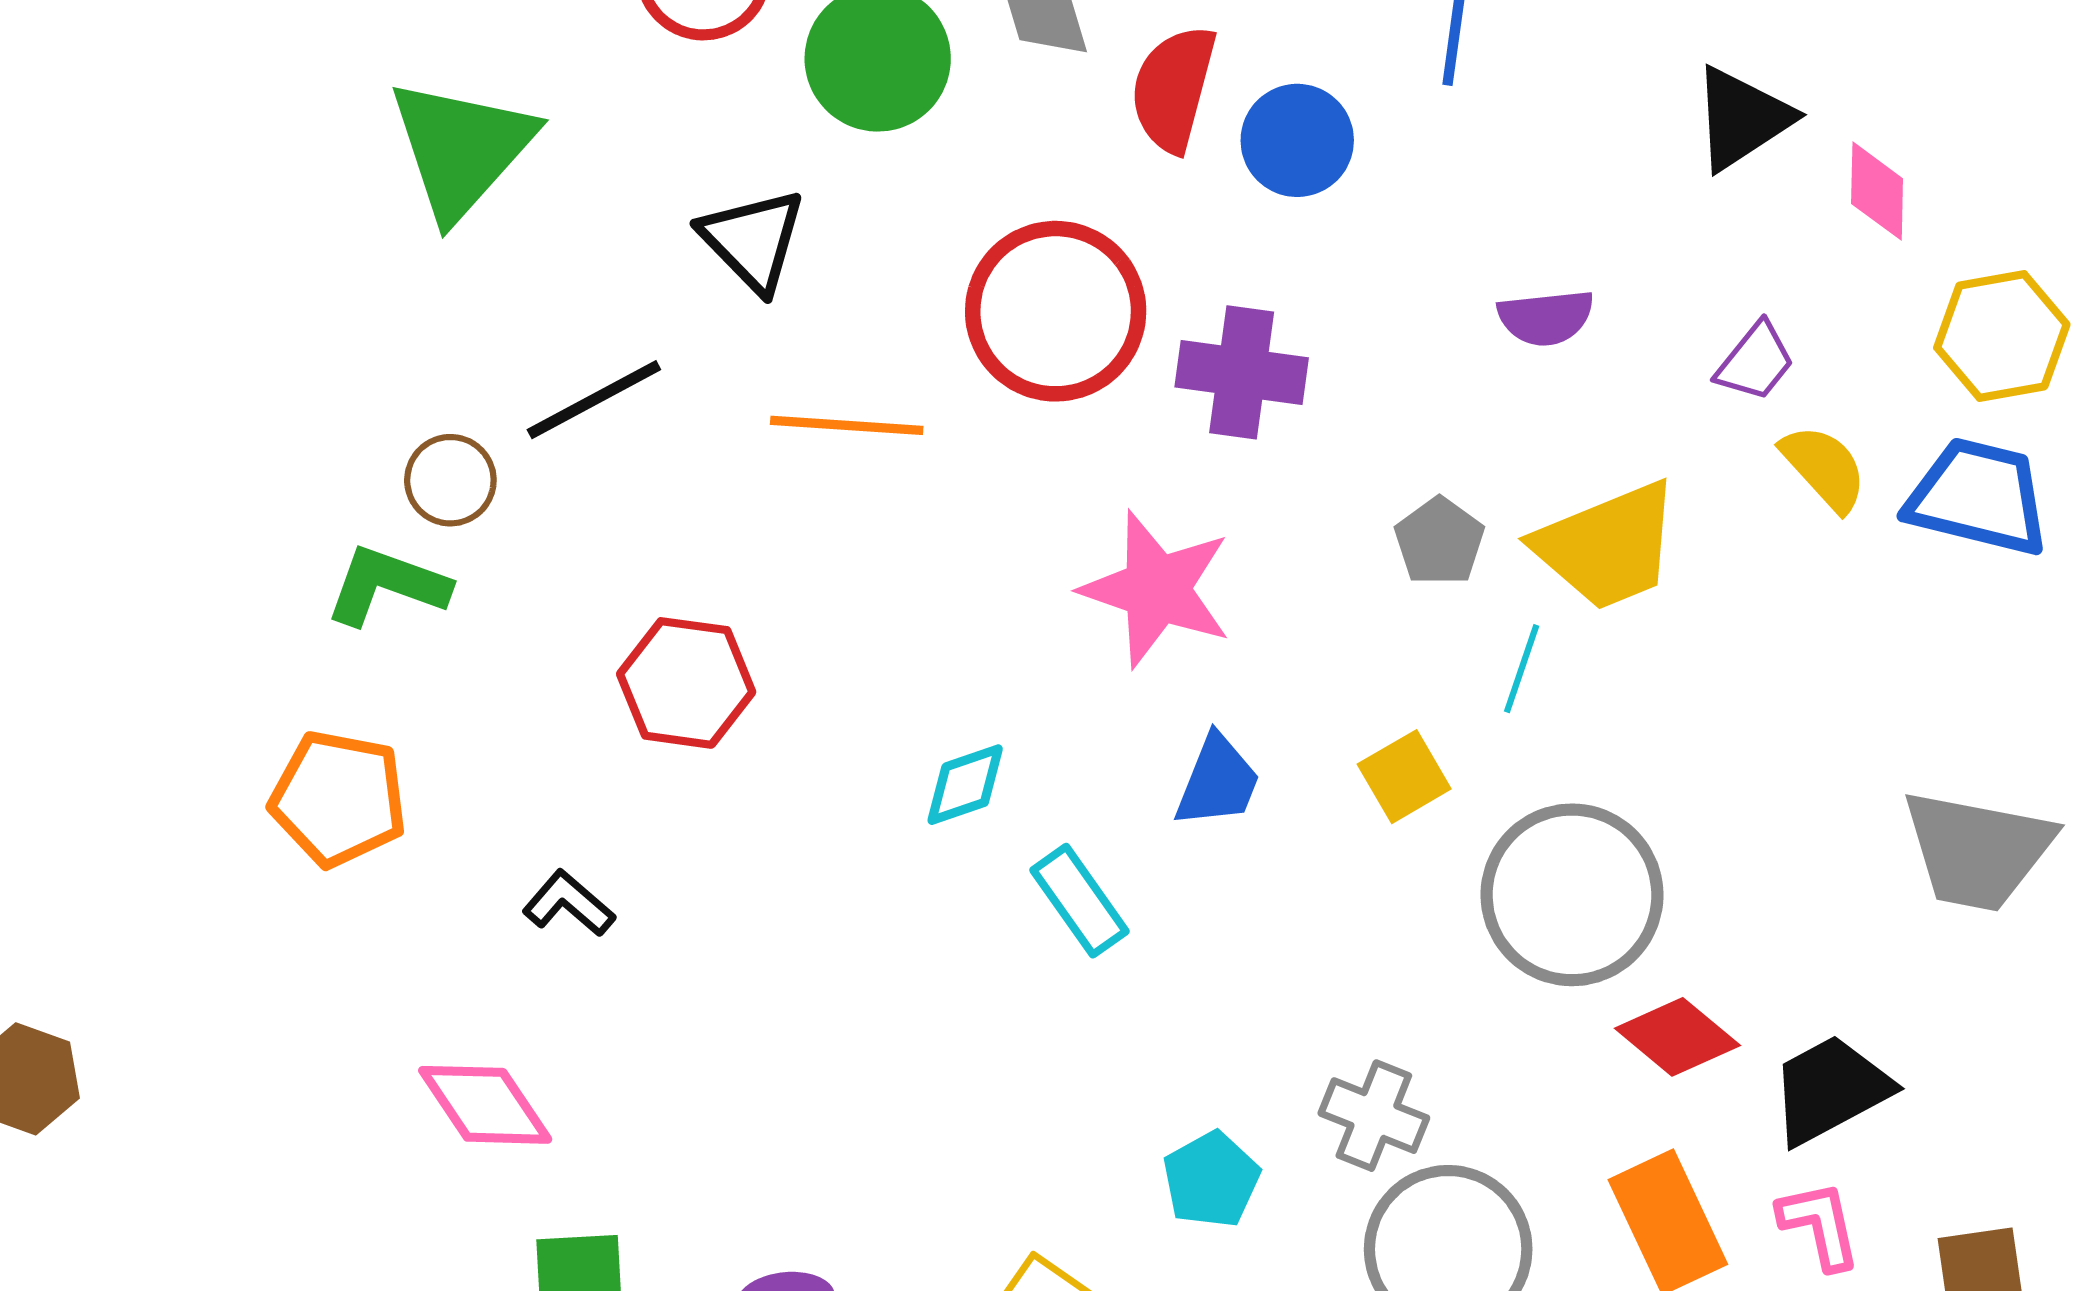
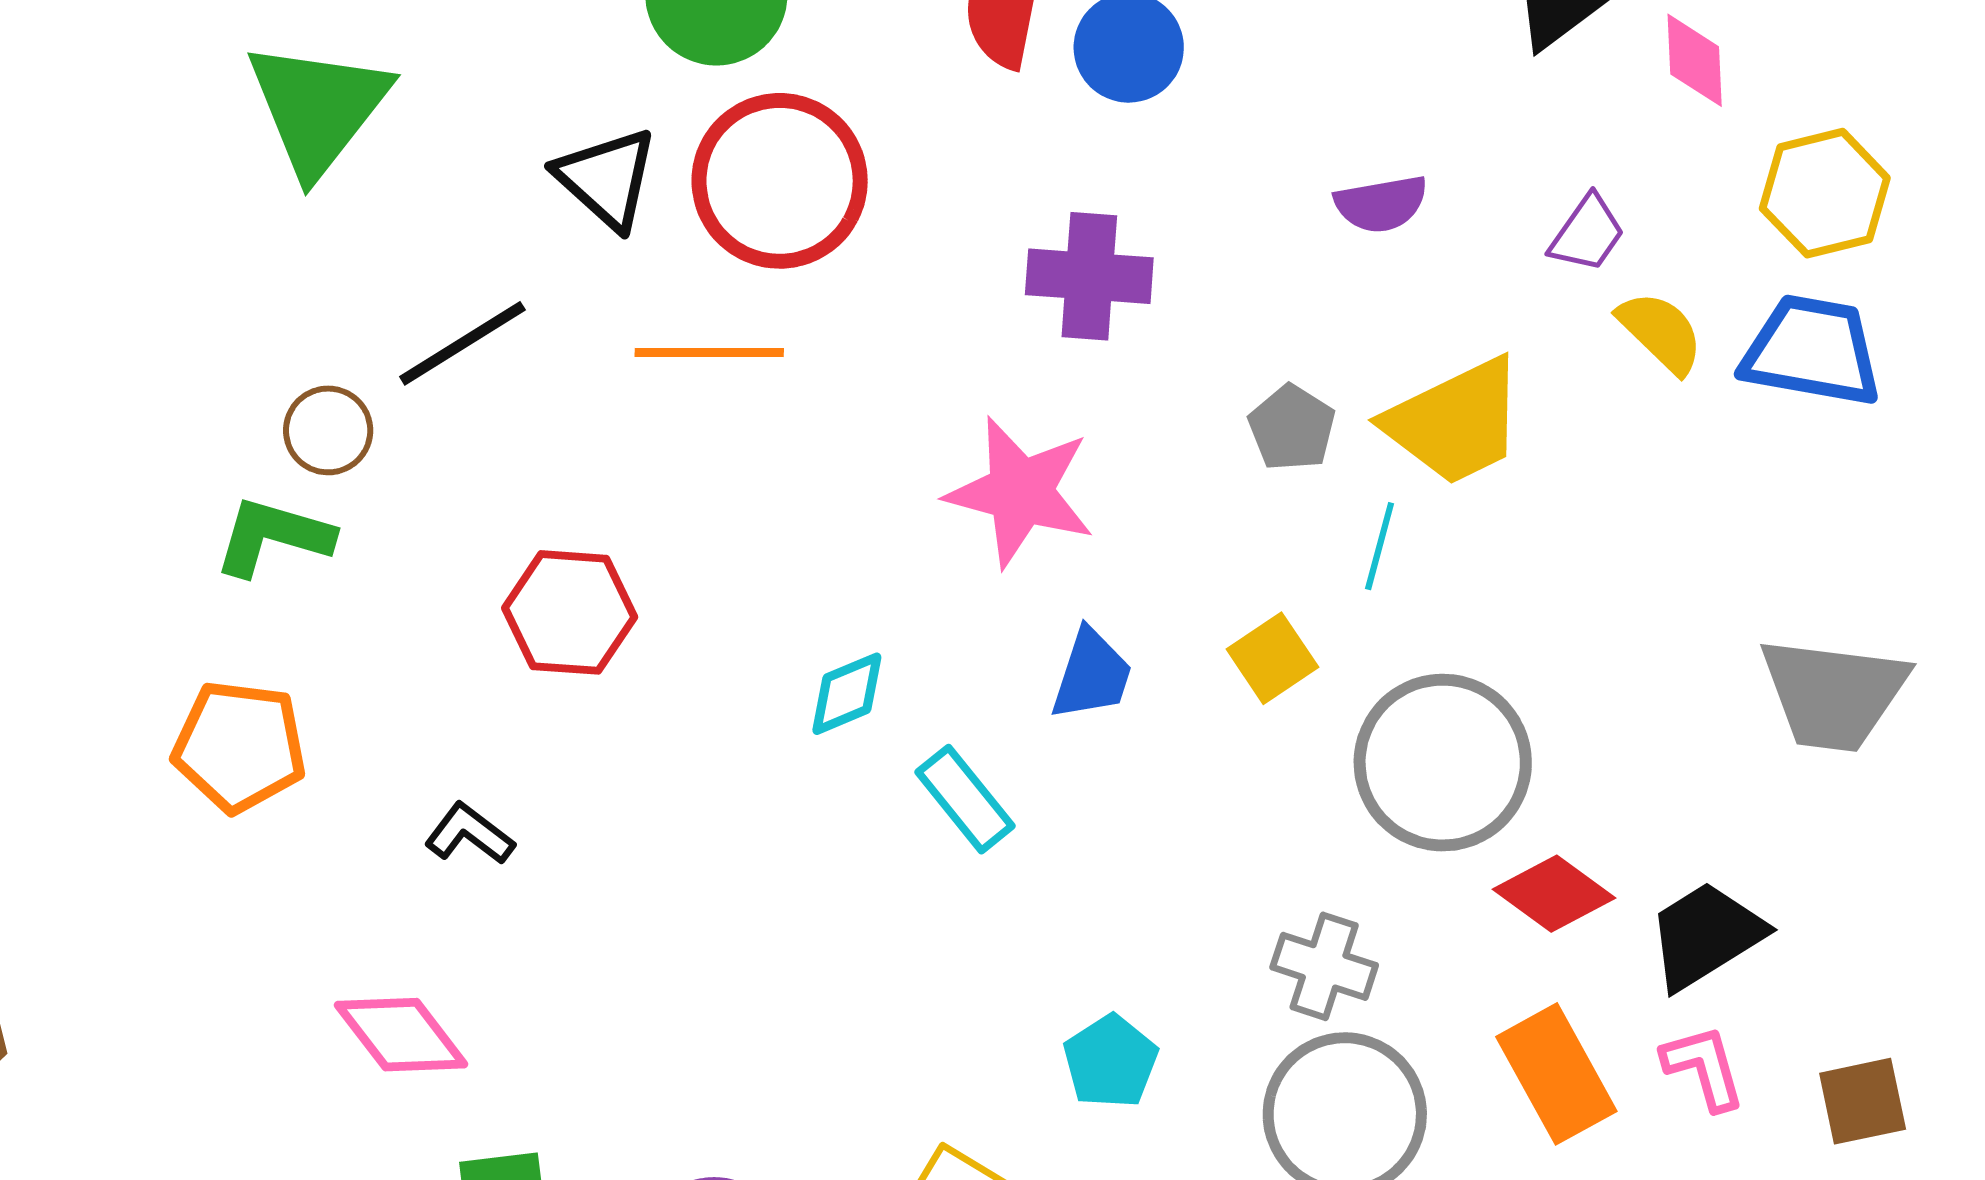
red circle: (1056, 311) -> (780, 181), moved
gray cross: (1374, 1116) -> (1324, 966), moved

